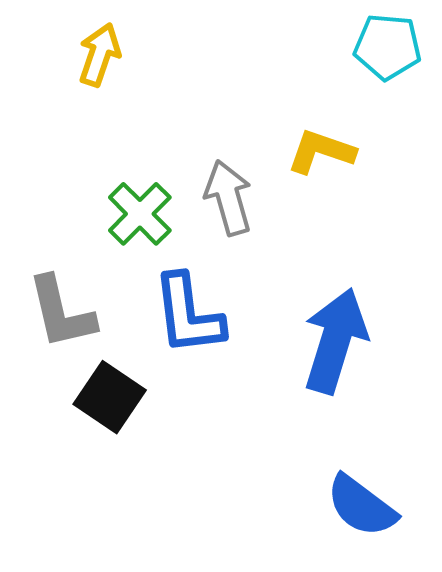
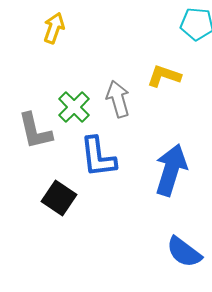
gray L-shape: (61, 313) -> (35, 131), moved

